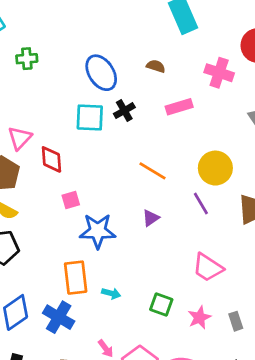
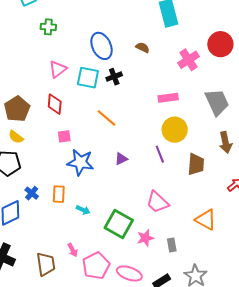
pink cross: (219, 73) -> (189, 60), turned 30
pink rectangle: (179, 107) -> (168, 98), moved
pink triangle: (20, 138) -> (58, 69), moved
orange line: (153, 171) -> (107, 118), moved
orange rectangle: (76, 278) -> (59, 194), size x0.7
green square: (161, 304) -> (119, 224), size x1.6
blue cross: (59, 317) -> (32, 193), moved, size x0.6

